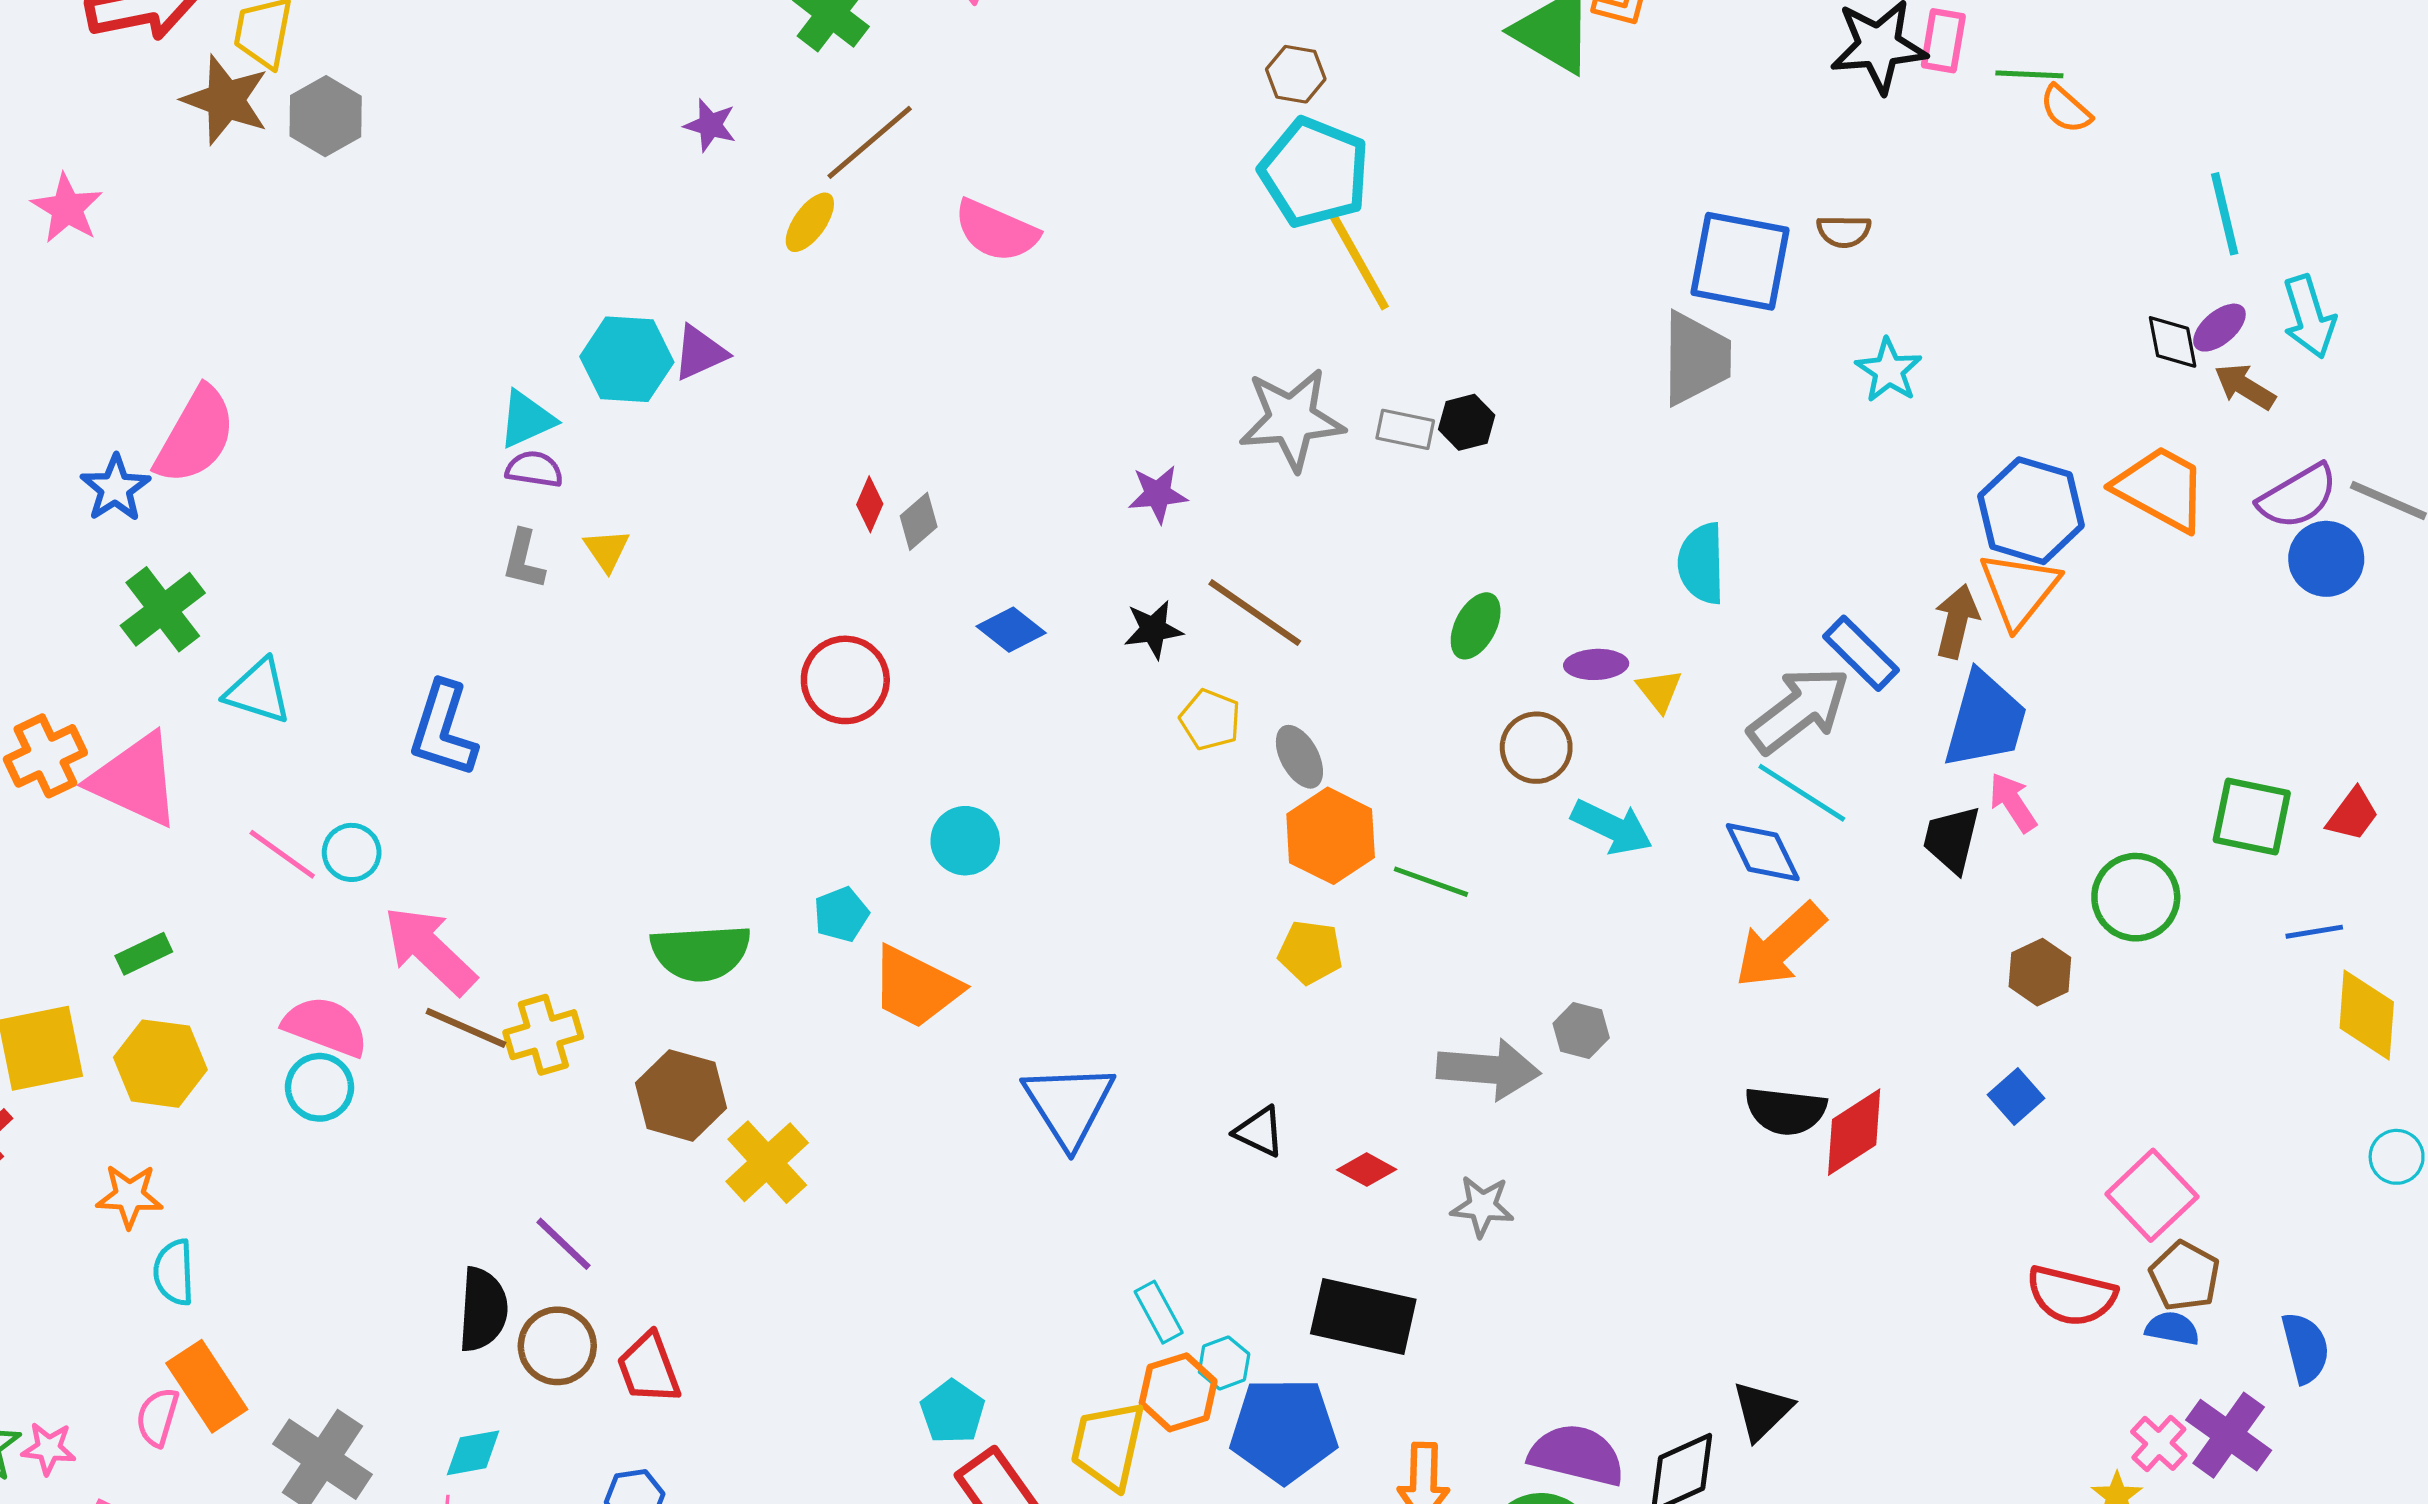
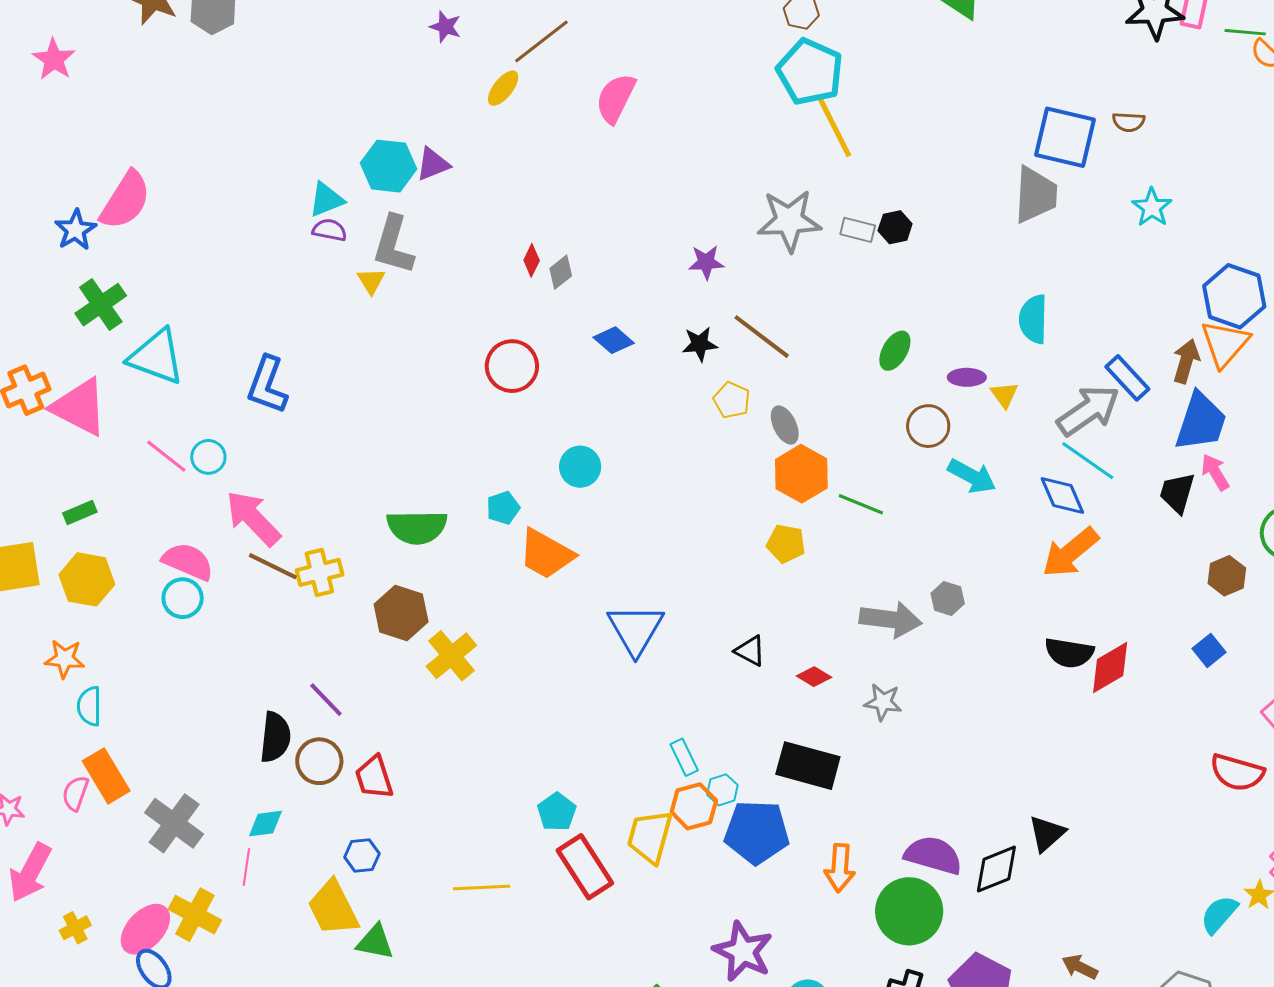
pink semicircle: (996, 231) -> (616, 98), turned 90
gray L-shape: (524, 560) -> (393, 245), moved, size x1.6
cyan triangle: (258, 691) -> (156, 357), size x1.4

